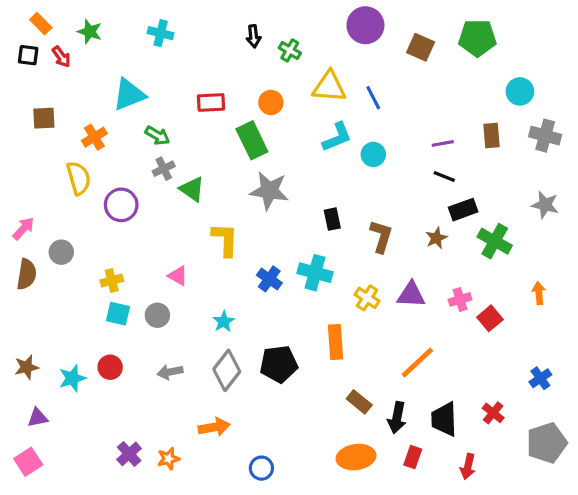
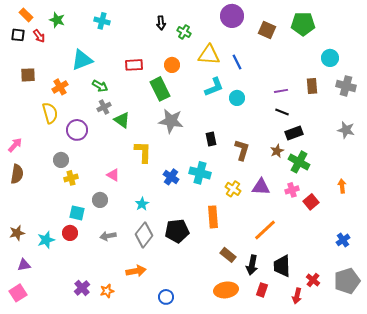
green cross: (495, 241) -> (299, 162), moved
gray circle: (61, 252) -> (61, 160), moved
cyan square: (118, 314) -> (77, 213), moved
red cross: (493, 413) -> (313, 280), moved

